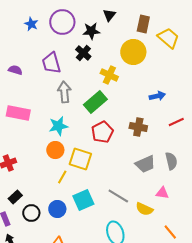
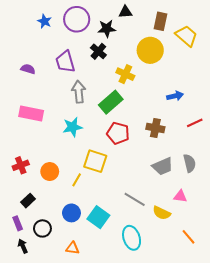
black triangle: (109, 15) -> (125, 12), turned 48
red pentagon: (102, 132) -> (118, 133), turned -30
orange circle: (55, 150) -> (50, 172), moved
cyan square: (83, 200) -> (98, 217), moved, turned -30
black circle: (31, 213) -> (42, 228), moved

